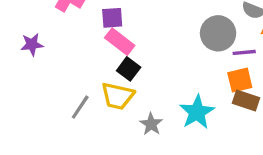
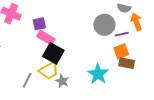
black square: (129, 69) -> (53, 53), size x1.5
yellow trapezoid: (118, 96) -> (49, 71), turned -35
gray star: (151, 124) -> (62, 81), moved

